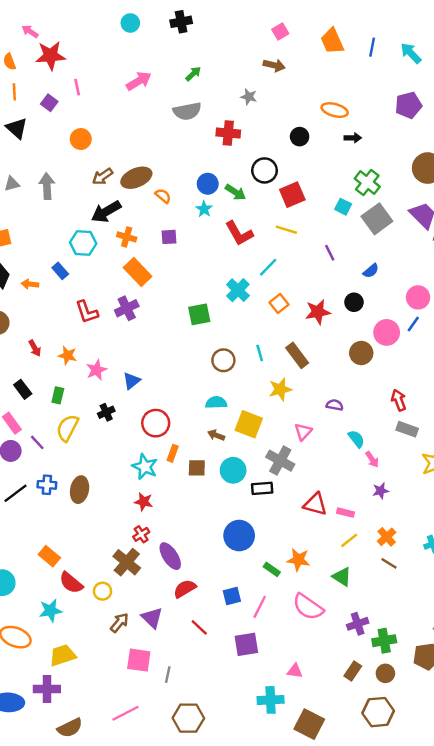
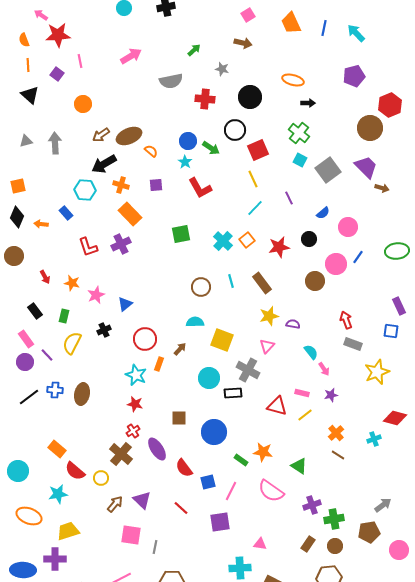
green arrow: (193, 74) -> (194, 50), moved
black circle: (300, 137) -> (250, 97), moved, size x1.5
green cross: (367, 183) -> (299, 133), moved
yellow line: (286, 230) -> (253, 179), turned 48
red L-shape: (239, 233) -> (200, 188), moved
cyan line: (268, 267) -> (255, 208), moved
cyan cross: (238, 290) -> (223, 241), moved
pink circle: (418, 297) -> (348, 227), moved
green square: (199, 314) -> (181, 234), moved
yellow star: (280, 389) -> (269, 316), moved
brown arrow: (216, 435) -> (180, 349), moved, turned 112
brown square: (197, 468) -> (179, 418), moved
pink rectangle: (346, 513) -> (302, 393), moved
yellow line: (349, 540) -> (305, 415), moved
red semicircle: (185, 589) -> (184, 468), moved, turned -96

